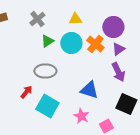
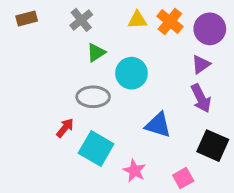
purple circle: (113, 27) -> (210, 29), moved
cyan circle: (71, 43) -> (131, 73), moved
orange cross: (95, 44) -> (170, 21), moved
pink star: (81, 116) -> (134, 171), moved

